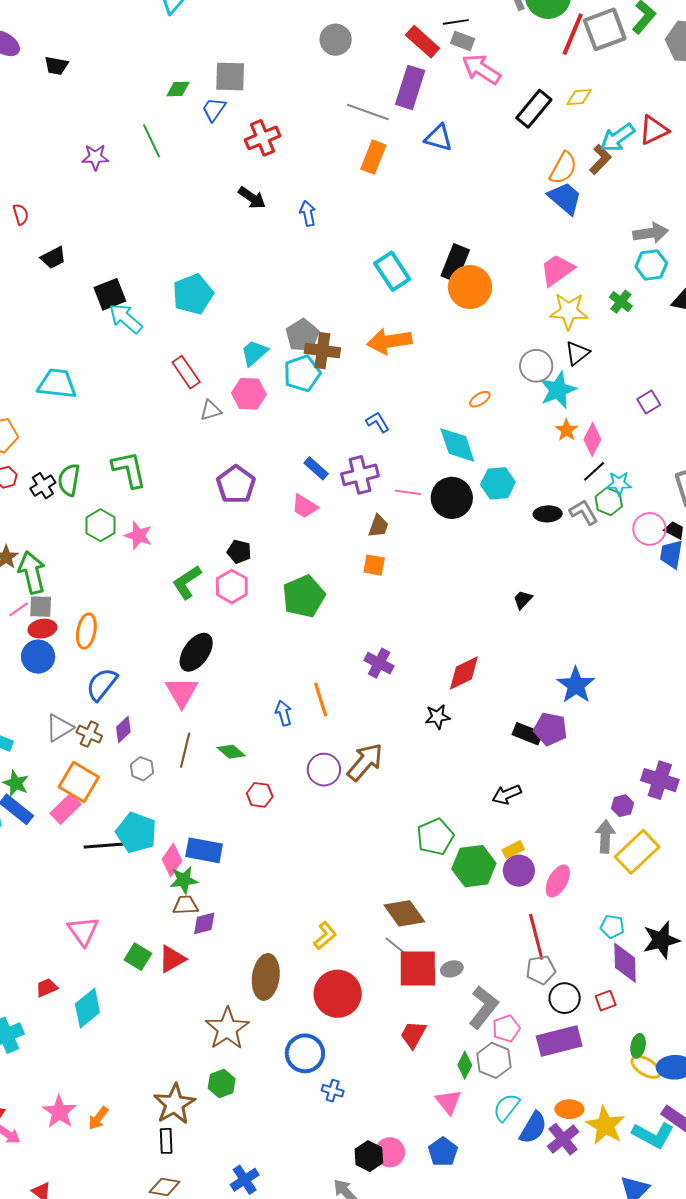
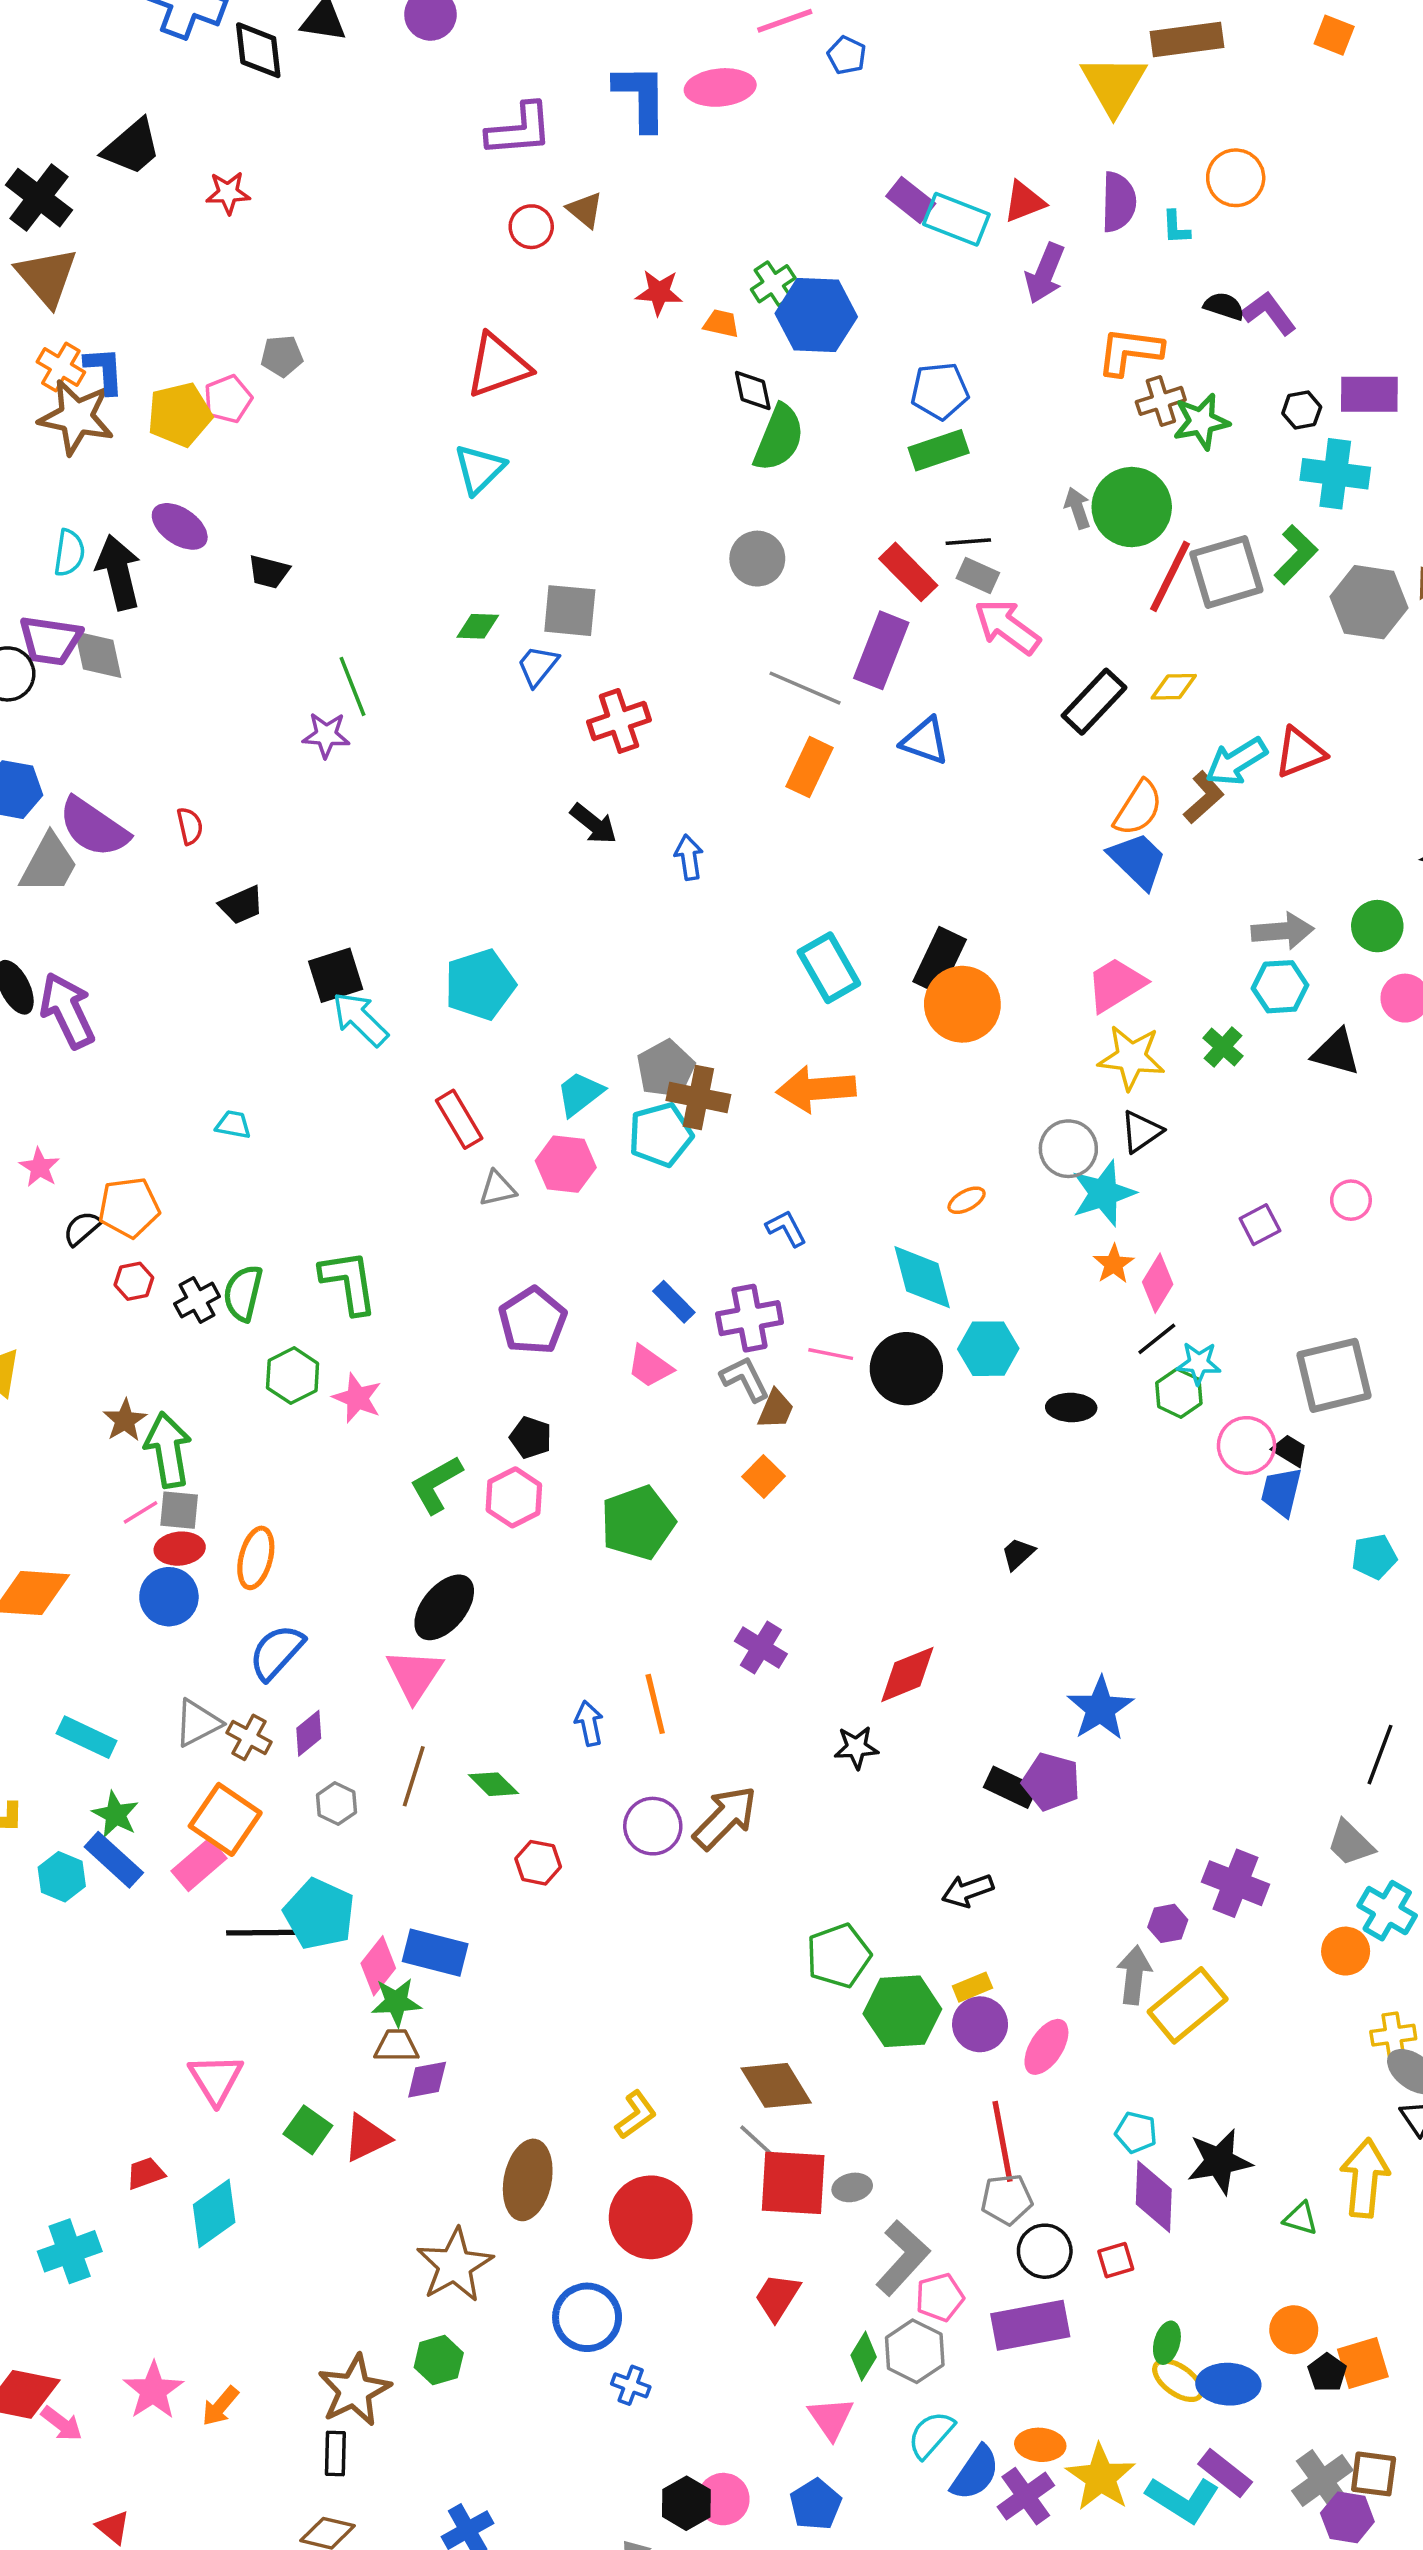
green line: (152, 141) -> (353, 686), moved
cyan trapezoid: (57, 384) -> (233, 1125), size x0.5
gray L-shape: (584, 512) -> (745, 1379), moved
orange square: (374, 565) -> (764, 1476), turned 30

